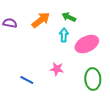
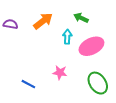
green arrow: (69, 17) -> (81, 18), moved
green ellipse: (93, 79) -> (98, 83), turned -30

